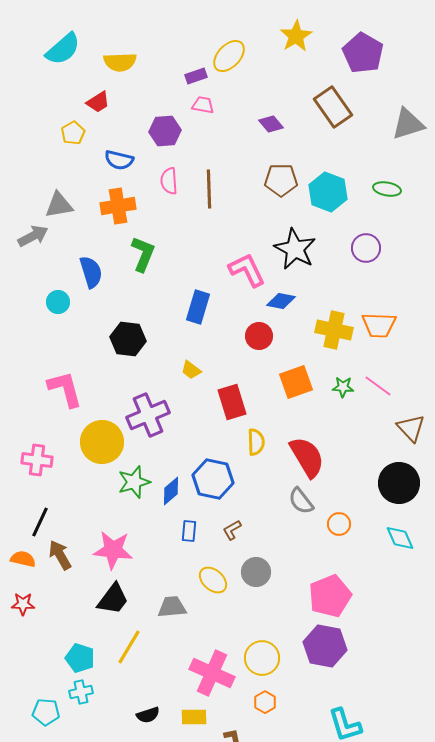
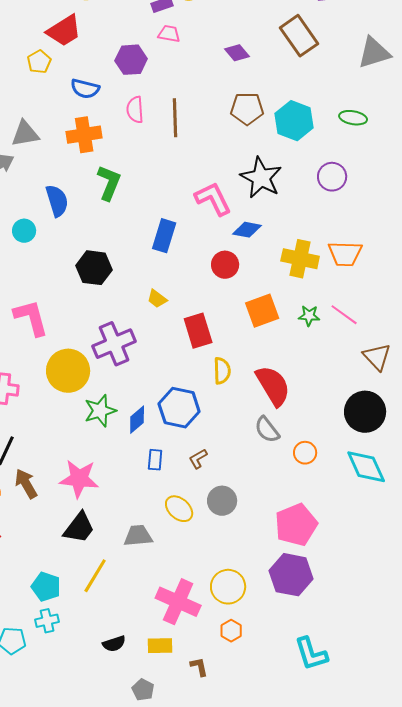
red trapezoid: (98, 102) -> (64, 31), size x1.5
cyan diamond: (400, 538) -> (366, 467), size x1.4

